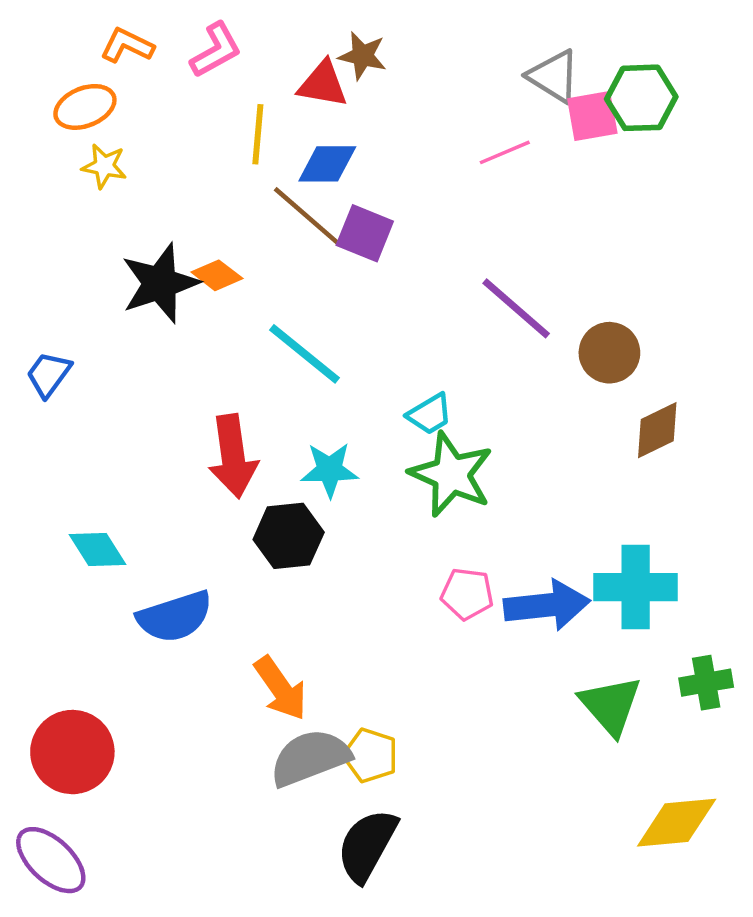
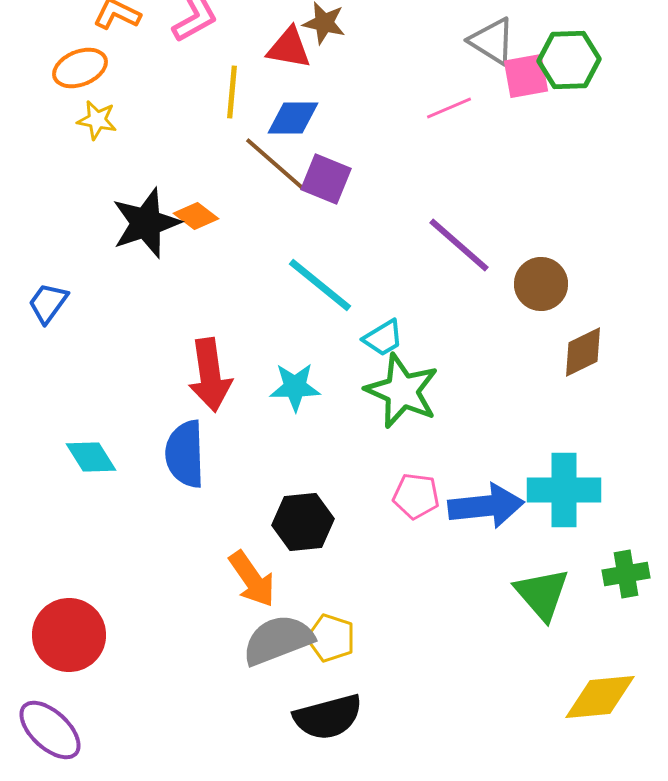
cyan line: (305, 354) -> (320, 285), moved
black hexagon: (289, 536) -> (303, 522), moved
blue semicircle: (175, 617) -> (185, 454), moved, turned 106
black semicircle: (367, 845) -> (328, 717), turned -134

